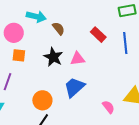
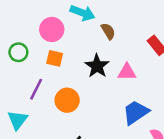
blue trapezoid: (74, 87) -> (136, 112), moved
orange circle: (42, 100) -> (67, 100), moved

